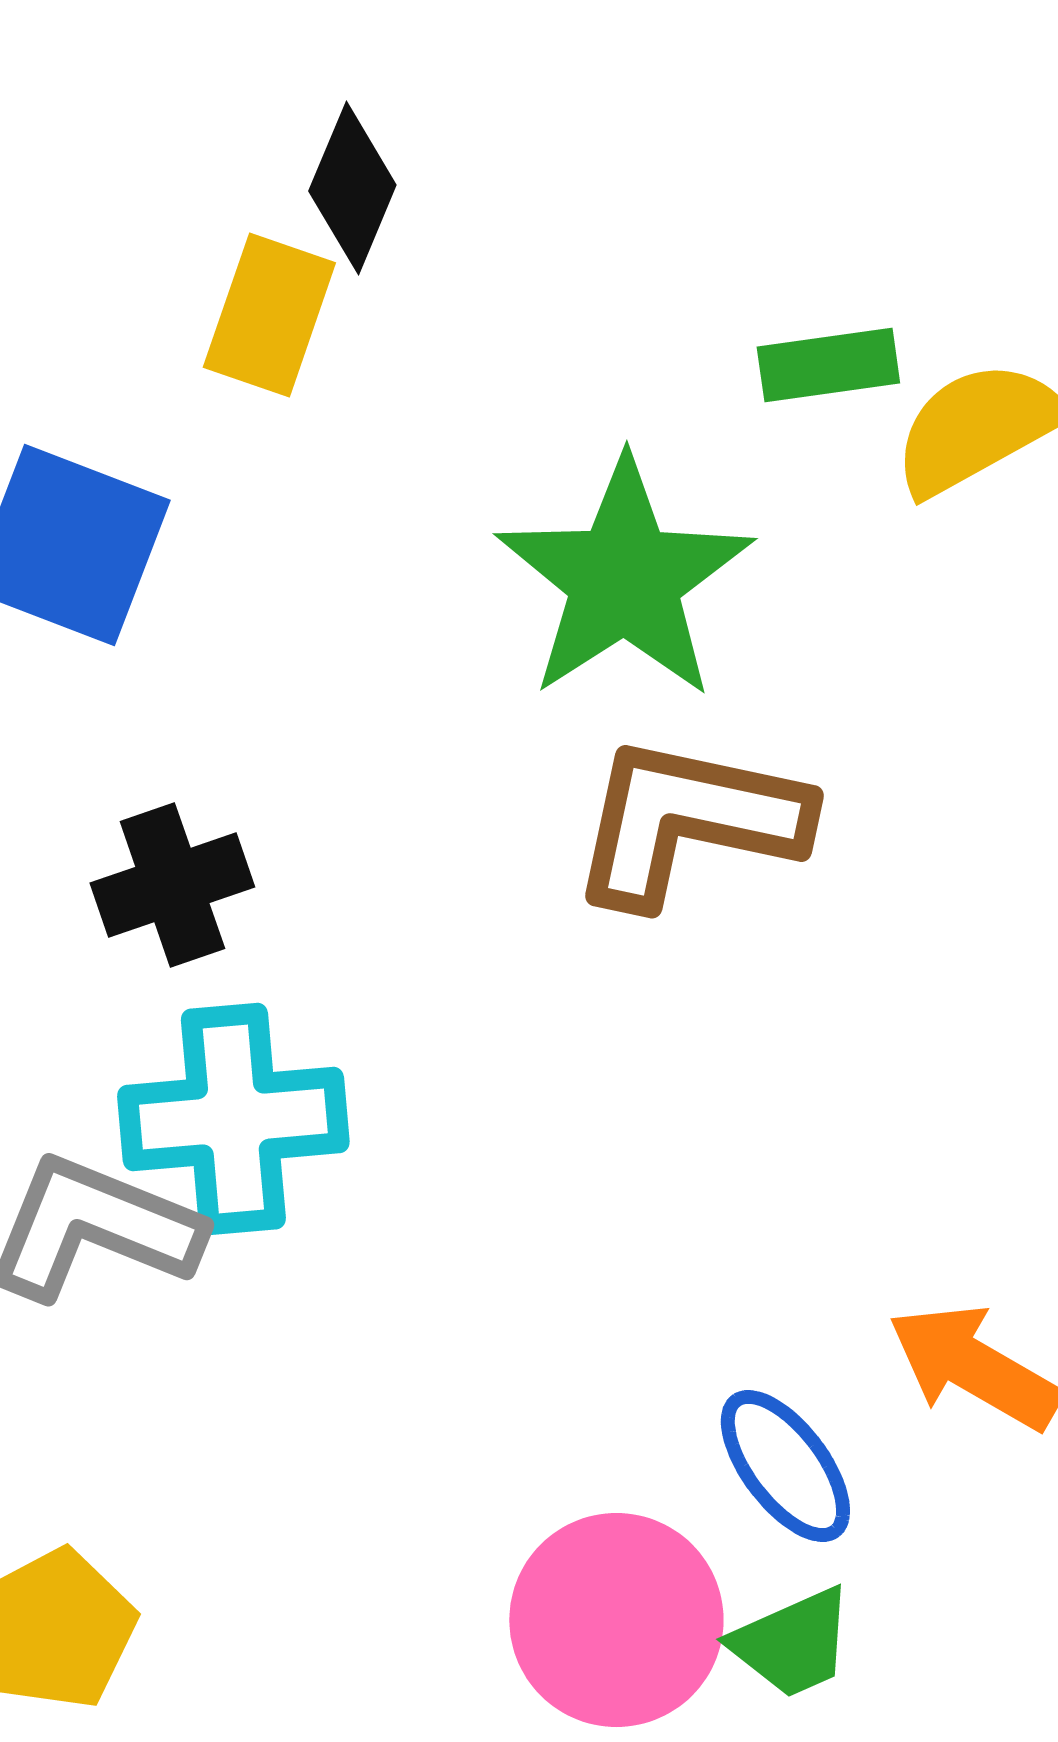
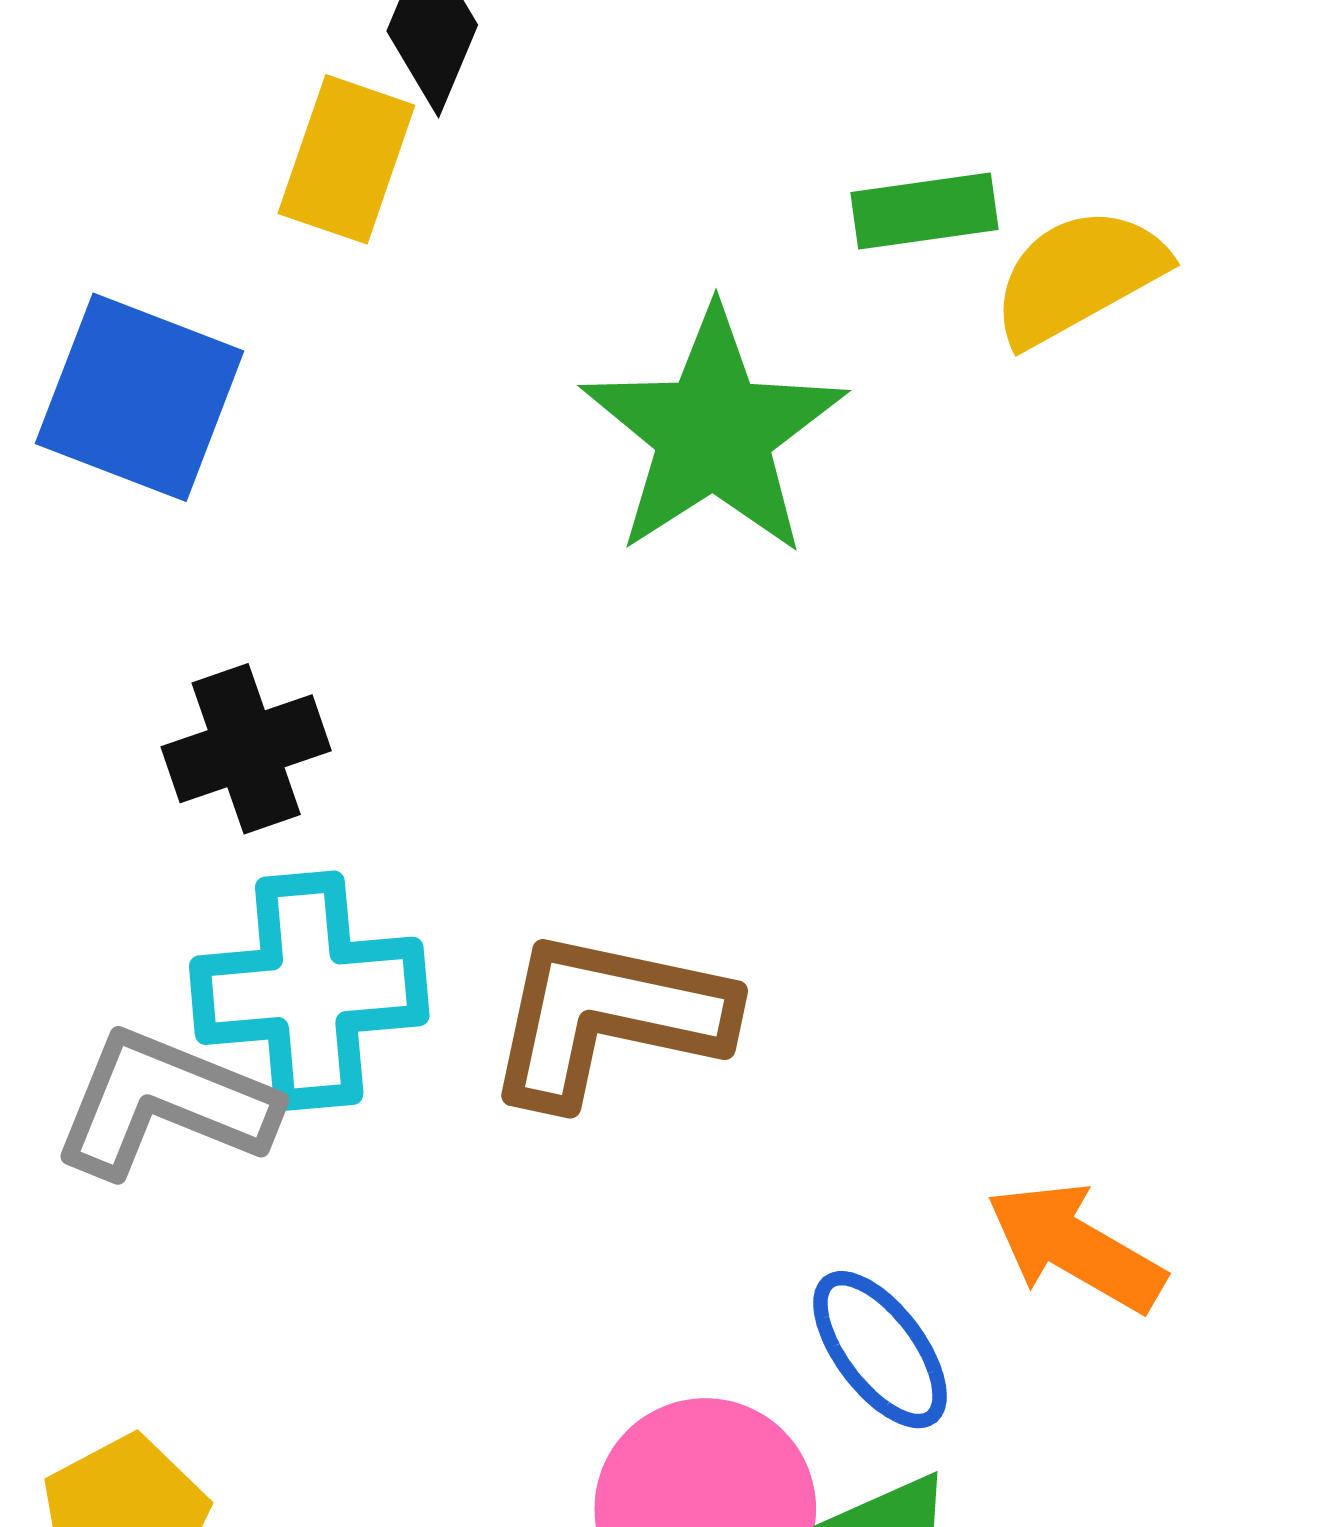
brown L-shape: (688, 821) -> (608, 1018), moved

